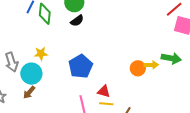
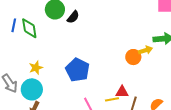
black semicircle: (77, 21) -> (73, 17), moved
red triangle: (104, 91) -> (122, 92), moved

